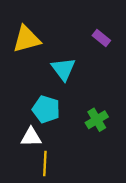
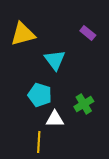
white triangle: (31, 137) -> (55, 119), moved

